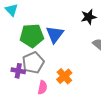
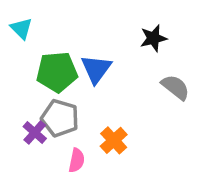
gray pentagon: (33, 63) -> (60, 118), turned -30
purple cross: (18, 71) -> (35, 132), turned 32

